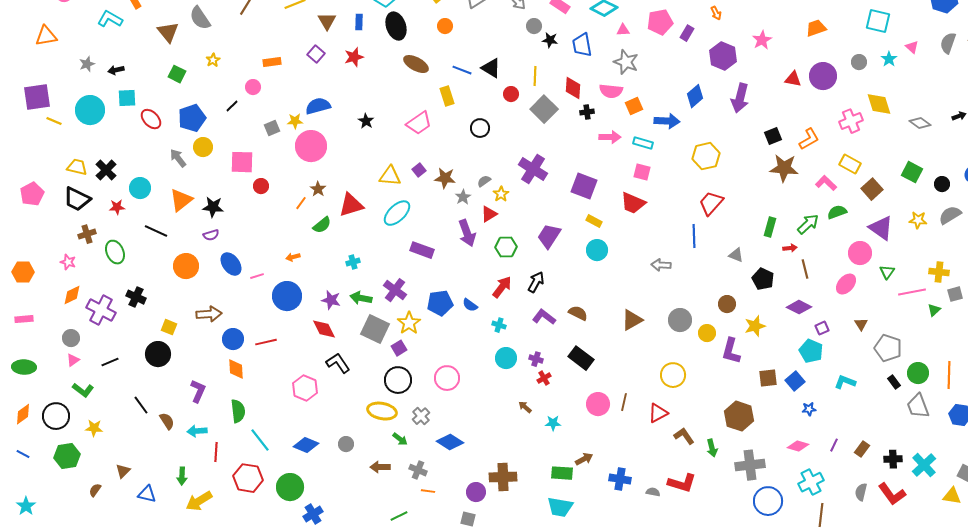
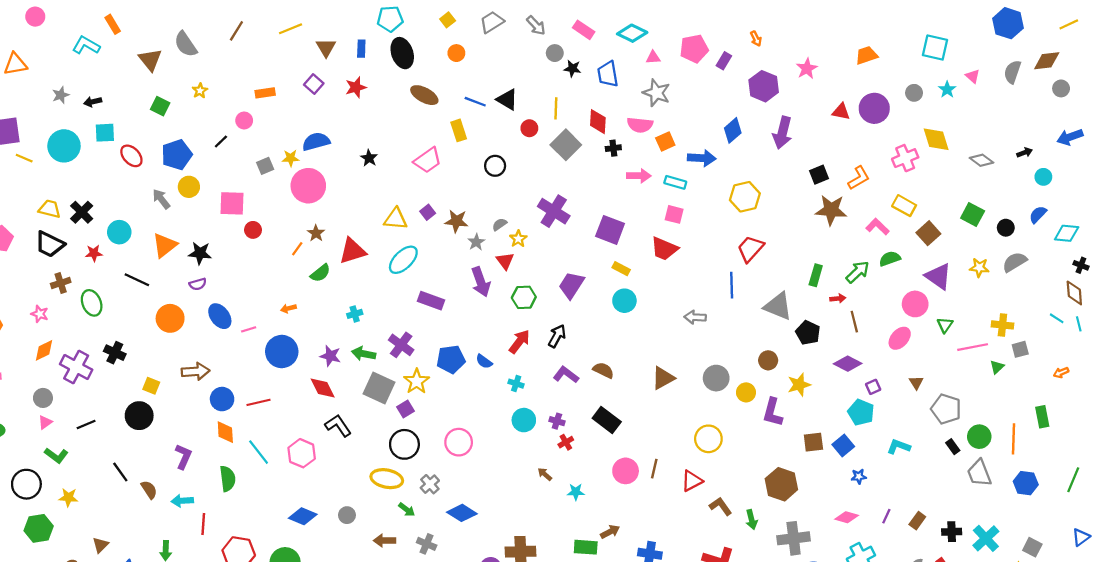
red triangle: (489, 214) -> (505, 261), turned -36
gray triangle: (736, 255) -> (778, 306), size x1.8
cyan line: (260, 440) -> (259, 452), moved

